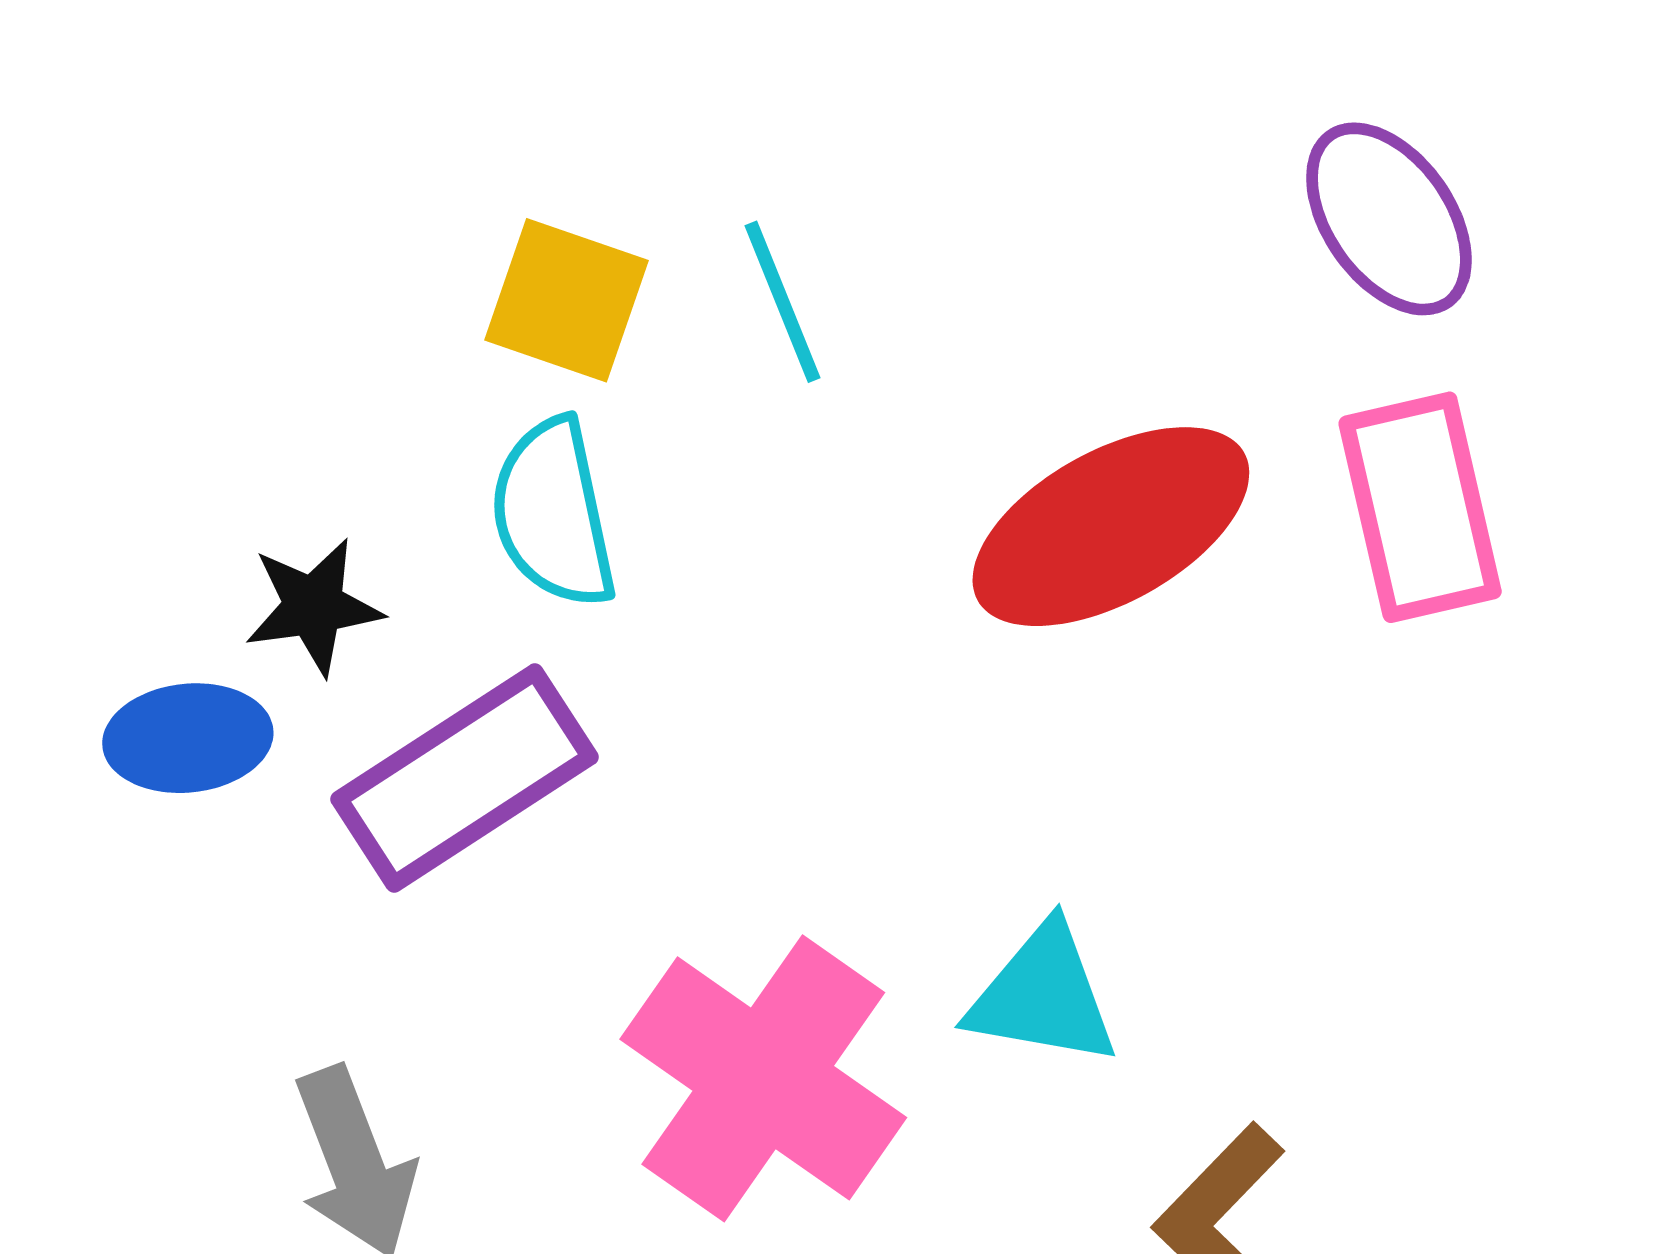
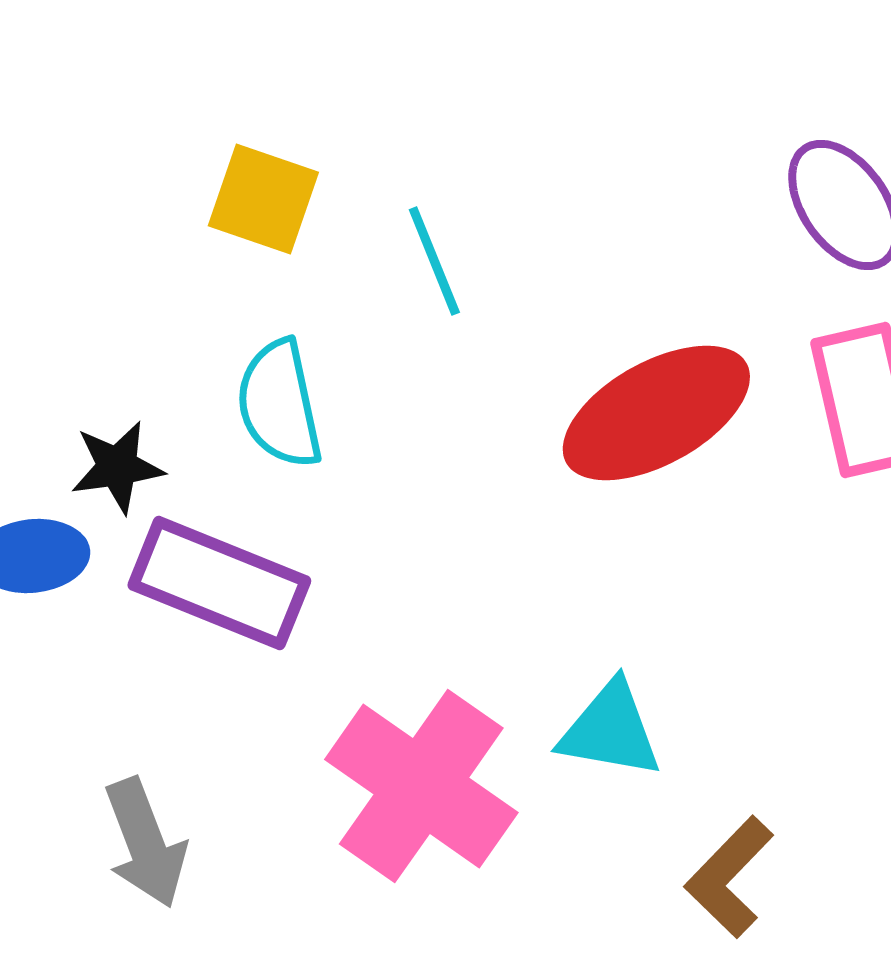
yellow square: (567, 300) -> (263, 199), moved
purple rectangle: (464, 778) -> (219, 583), turned 55

